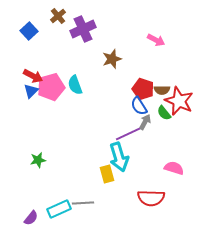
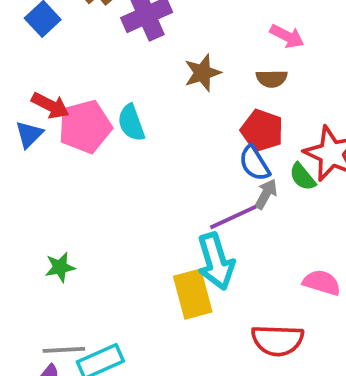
brown semicircle: (162, 90) -> (272, 79), moved
blue triangle: (31, 91) -> (29, 134), moved
yellow rectangle: (107, 174) -> (193, 294), size x1.4
gray line: (83, 203) -> (64, 350), moved

